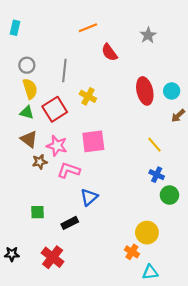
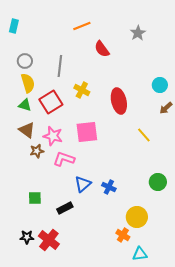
red ellipse: (145, 91) -> (119, 101), moved
blue cross: (157, 175) -> (109, 187), moved
black star: (12, 254) -> (27, 237), moved

